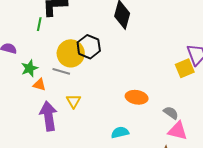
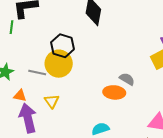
yellow circle: (71, 53) -> (59, 64), moved
orange triangle: (39, 85) -> (20, 96), moved
gray semicircle: (171, 113) -> (127, 79), moved

